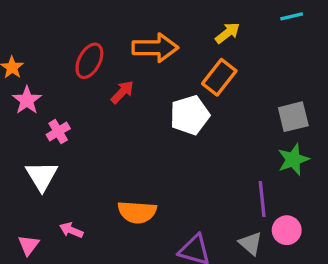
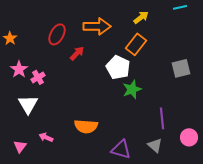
pink star: (27, 100) -> (19, 69), moved
white pentagon: (190, 115) -> (118, 67), turned -30
green star: (293, 159) -> (132, 89), moved
pink circle: (287, 230) -> (189, 137), moved

